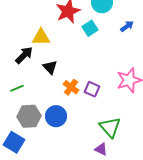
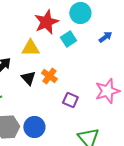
yellow triangle: (41, 37) -> (30, 48), moved
orange cross: (71, 87) -> (49, 76), moved

